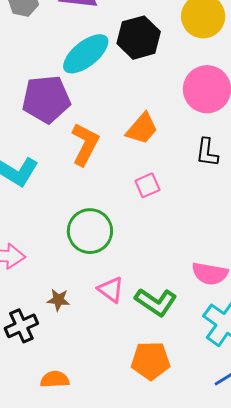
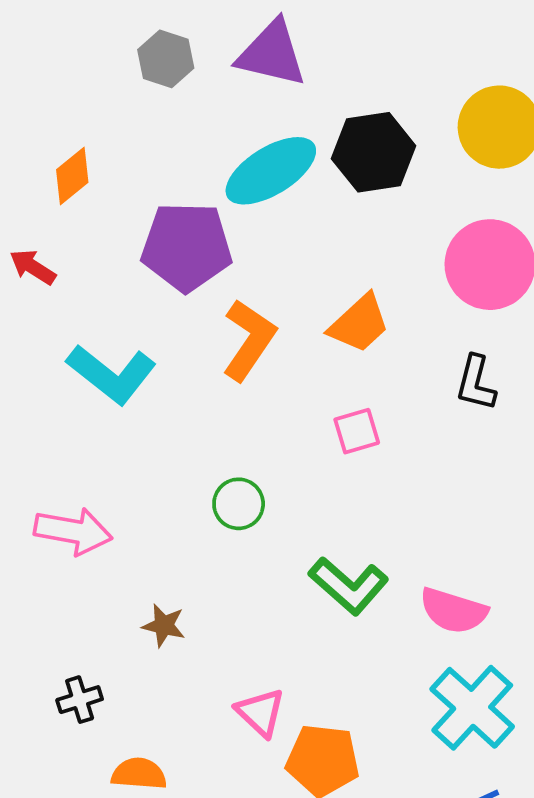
green circle: (90, 231) -> (239, 504), size x0.6
pink triangle: (111, 290) -> (260, 713), moved
green L-shape: (156, 302) -> (349, 586), moved
black cross: (21, 326) -> (80, 700), moved, size x0.7

